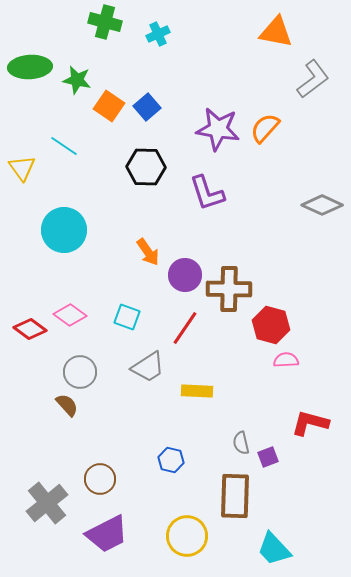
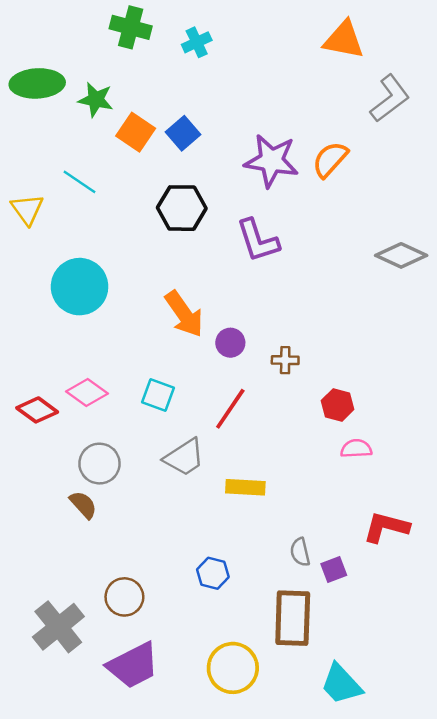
orange arrow: (148, 252) -> (184, 314), size x1.4
purple circle: (185, 275) -> (230, 343), size x0.7
brown cross: (229, 289) -> (285, 360), size x0.5
red hexagon: (271, 325) -> (338, 405), size x0.7

